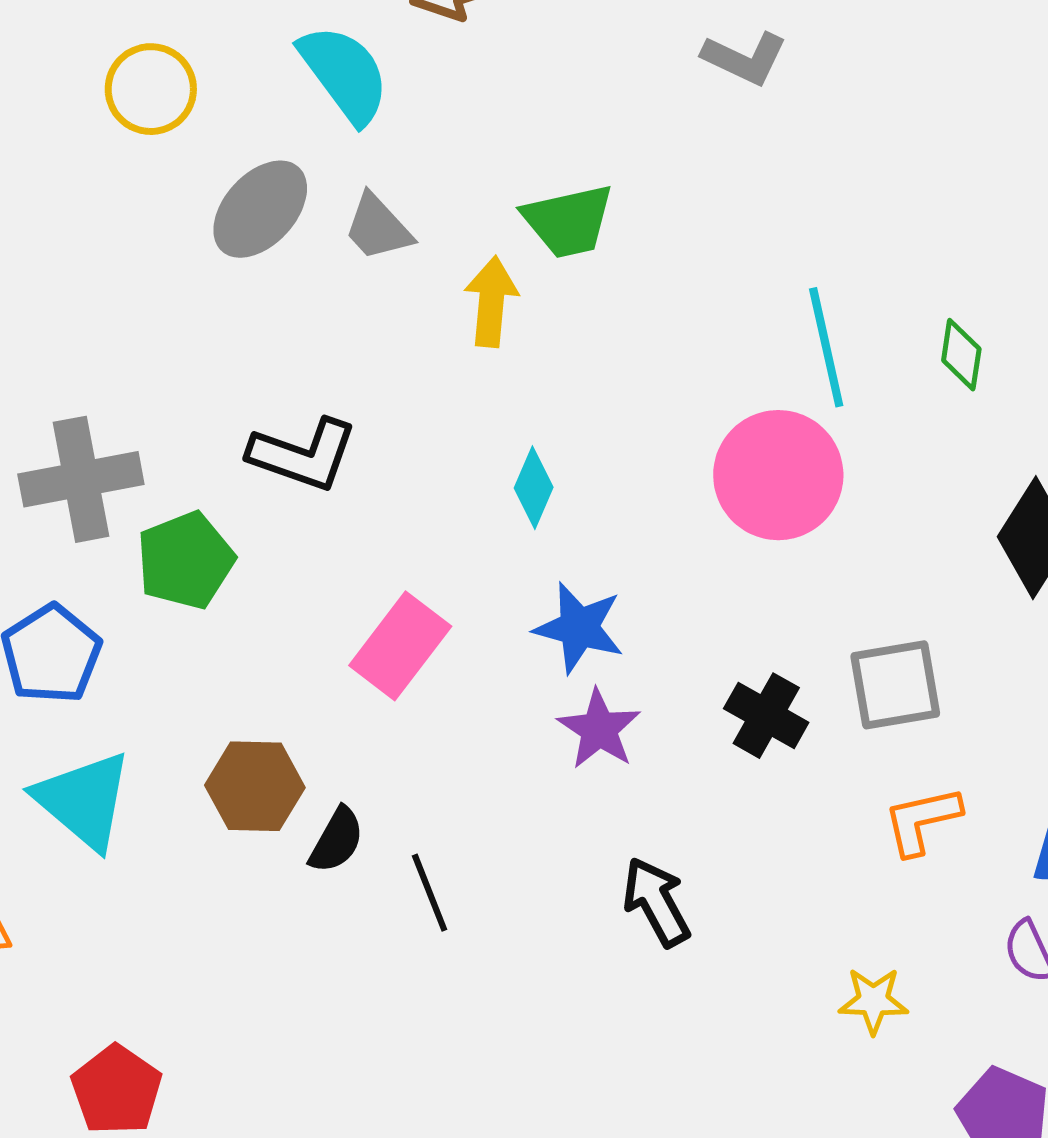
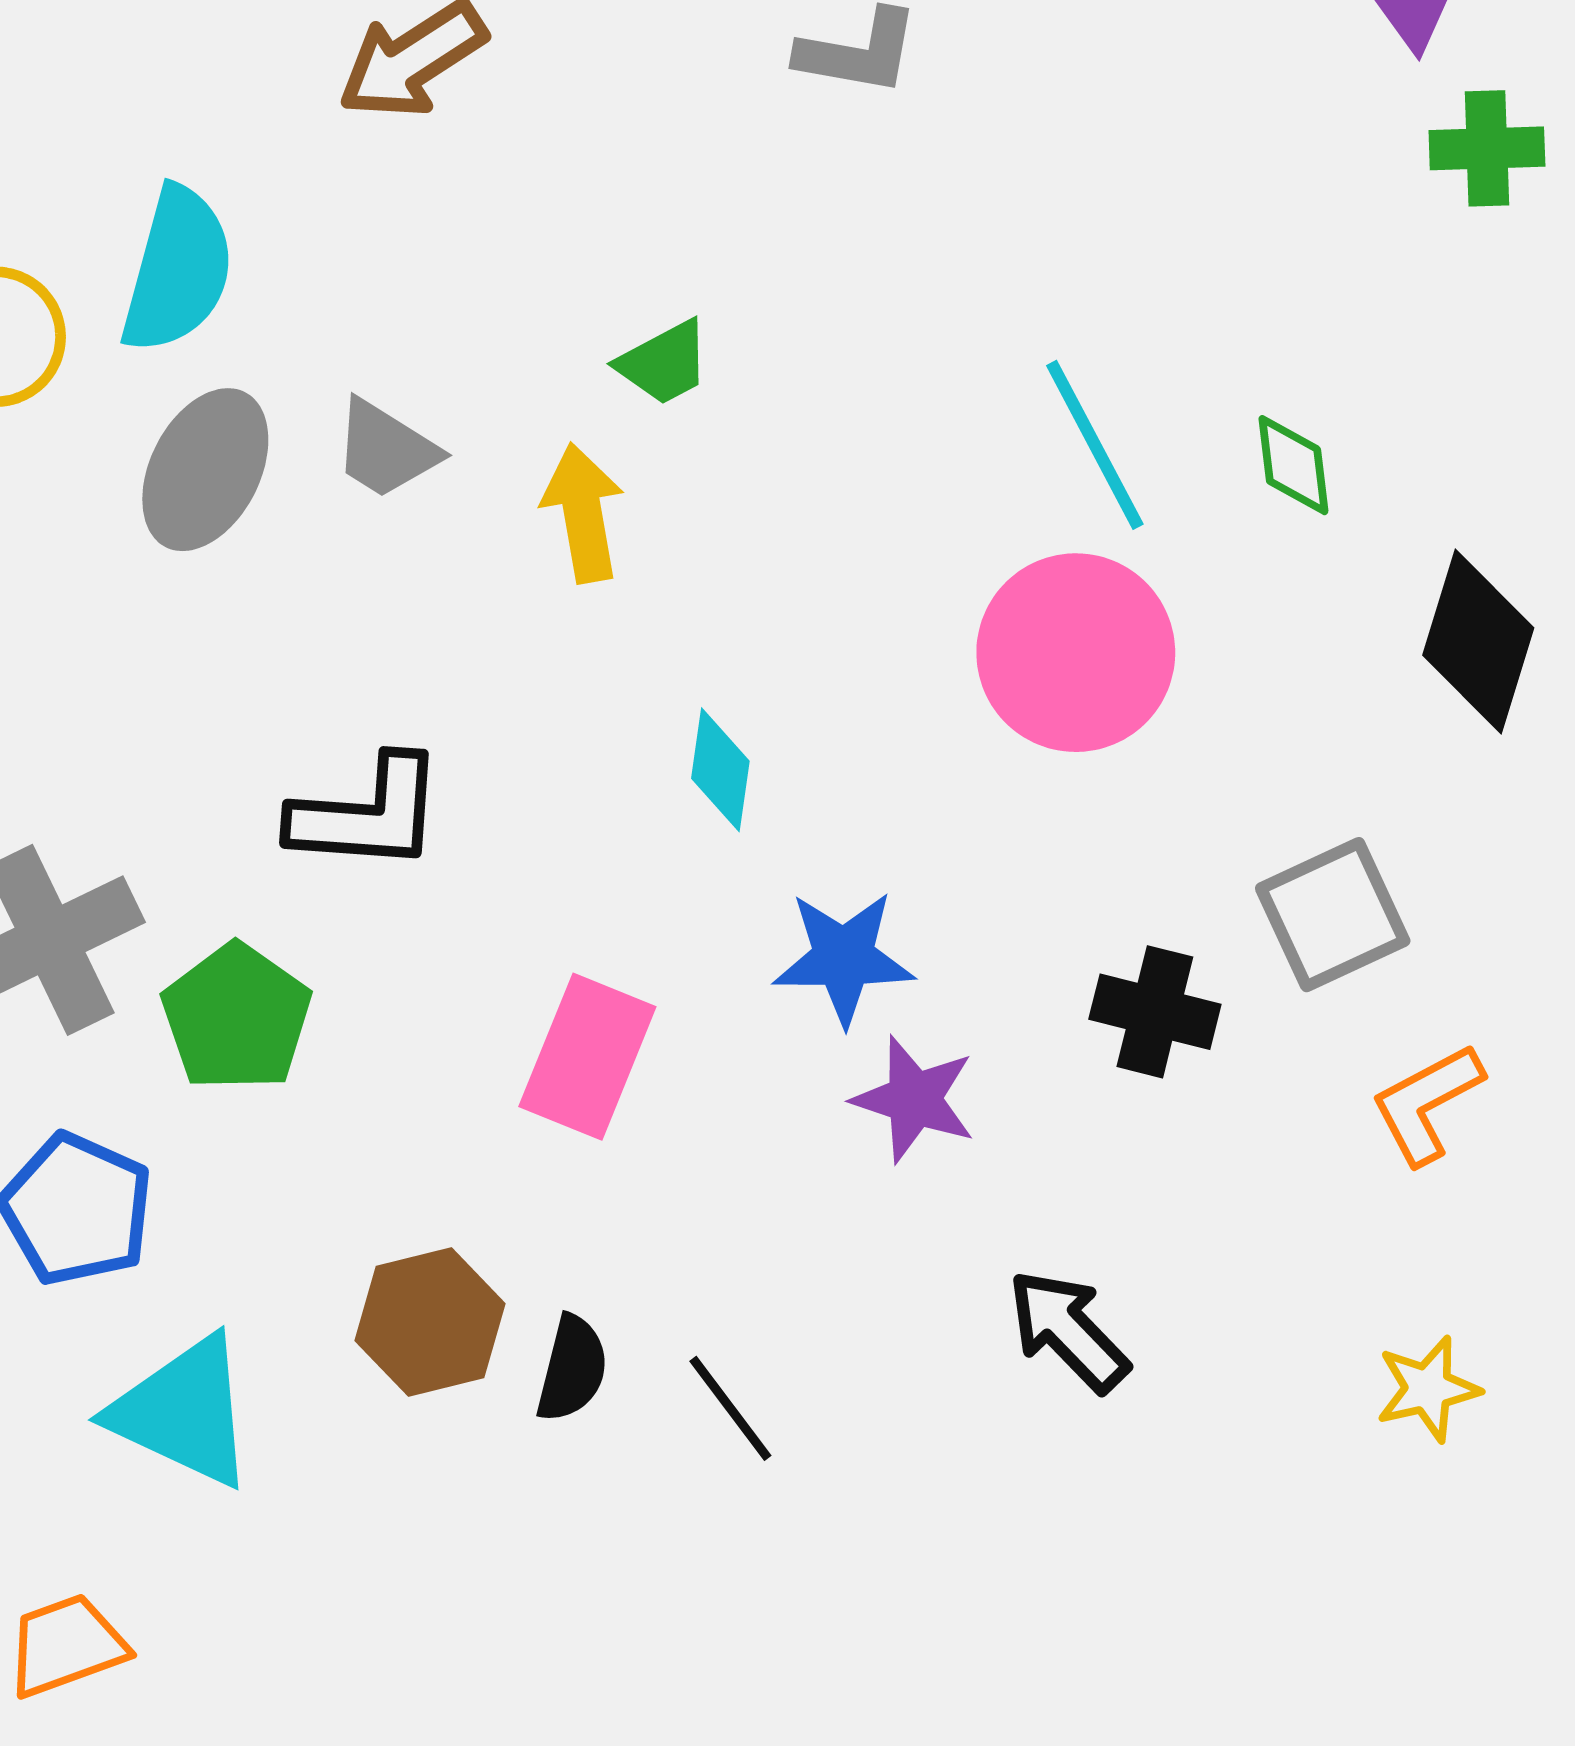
cyan semicircle: (344, 74) -> (178, 270), moved, turned 67
green trapezoid: (568, 221) -> (664, 363), size x0.7
green diamond: (961, 355) -> (1293, 465), moved

